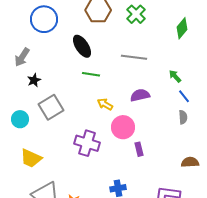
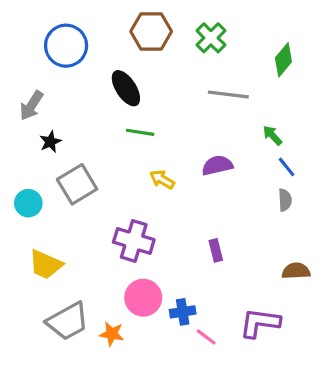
gray line: (134, 57) -> (228, 94), moved
pink circle: (123, 127) -> (143, 298), moved

